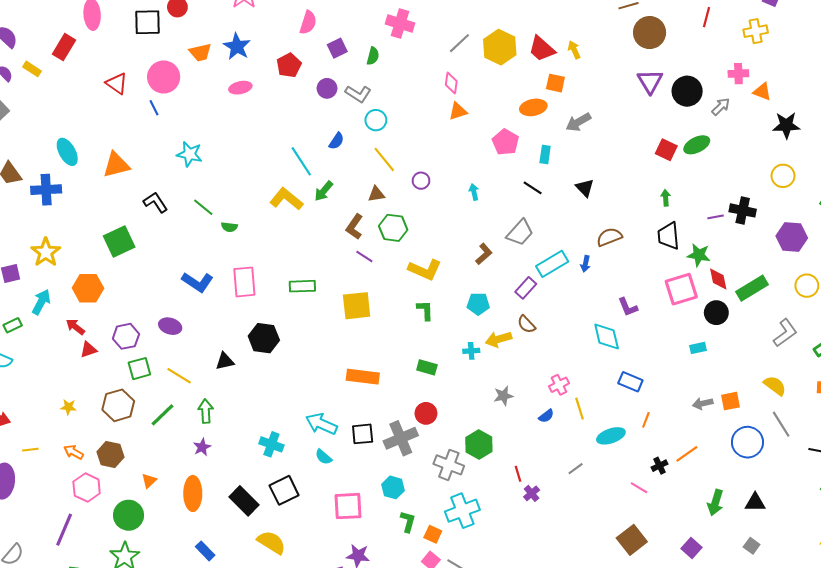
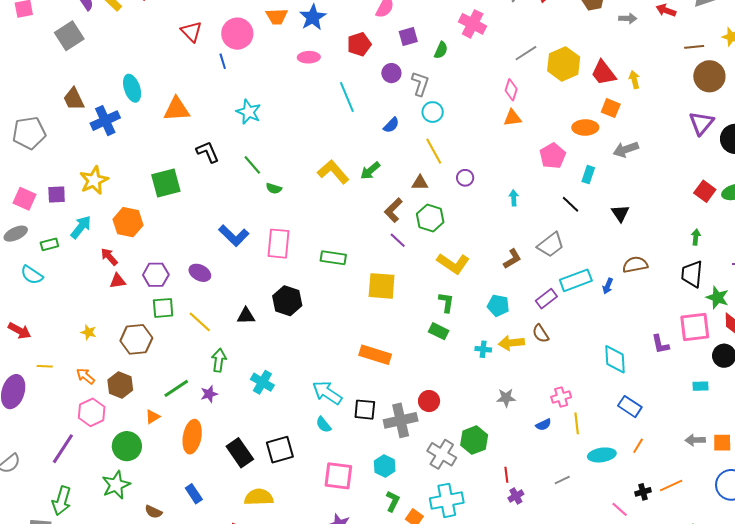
gray L-shape: (358, 94) -> (420, 84), turned -115
cyan line: (301, 161) -> (347, 97), moved
blue cross: (46, 190) -> (105, 121), turned -32
purple L-shape: (628, 307) -> (660, 344), moved
green rectangle: (427, 367) -> (439, 331), moved
green line: (162, 415) -> (176, 388), moved
cyan cross: (271, 444) -> (262, 382), moved
yellow semicircle: (272, 542) -> (259, 497), turned -44

